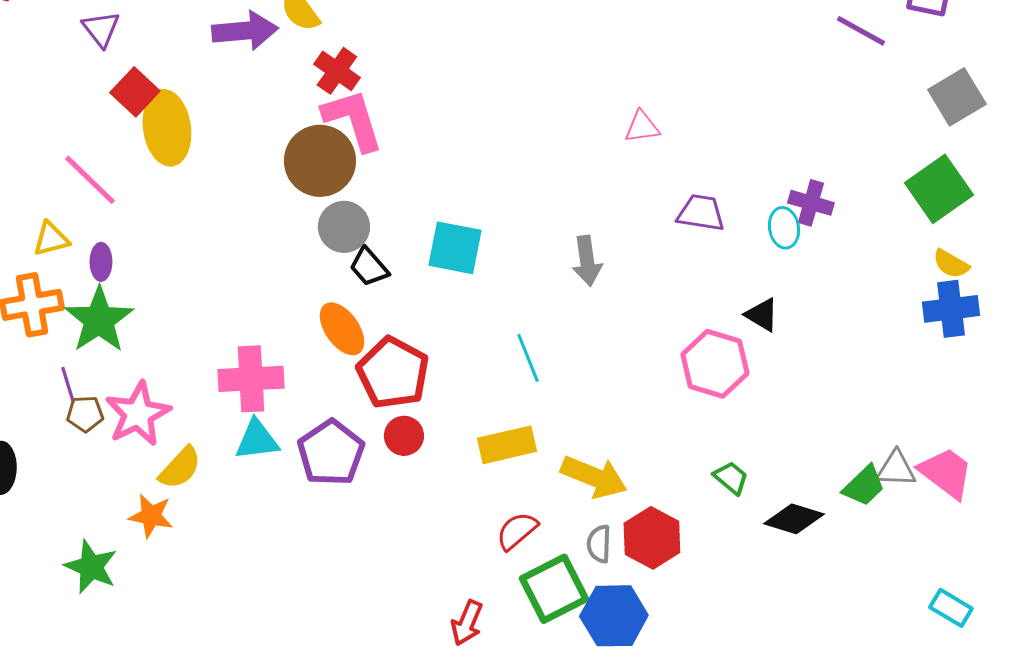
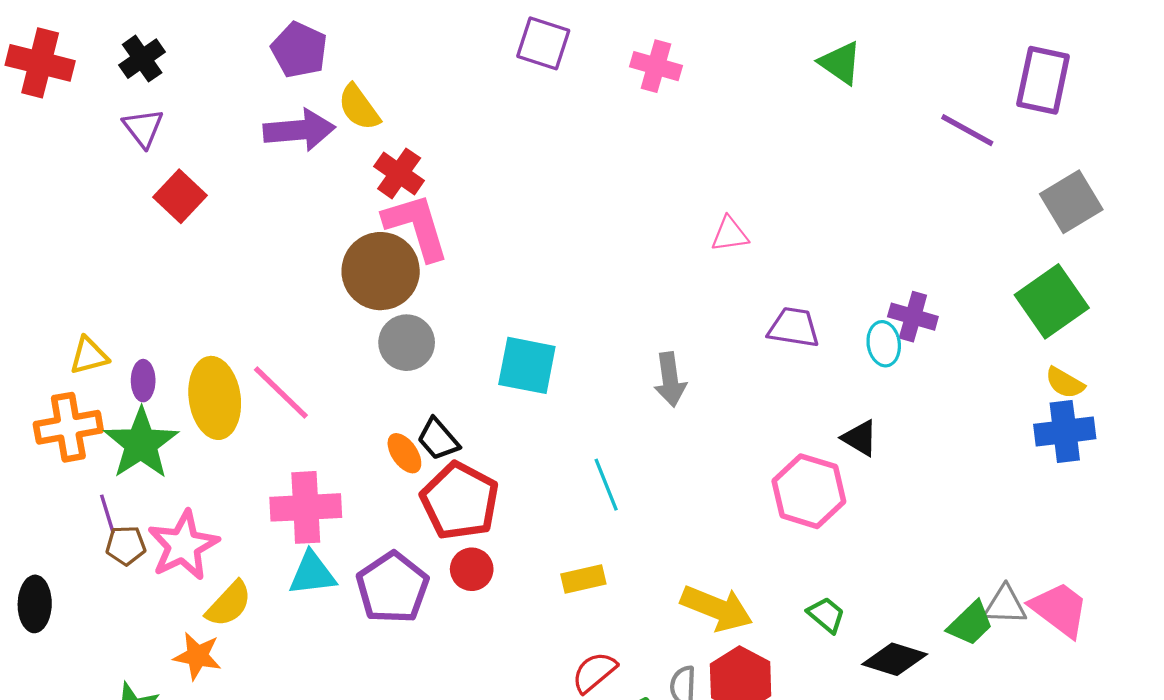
yellow ellipse: (167, 128) -> (215, 398), moved
pink line: (90, 180) -> (281, 393), moved
black trapezoid: (369, 267) -> (438, 439), moved
orange ellipse: (342, 329) -> (404, 453), size x0.7
yellow rectangle: (507, 445) -> (583, 579), size x0.7
yellow arrow: (594, 477) -> (717, 608), moved

